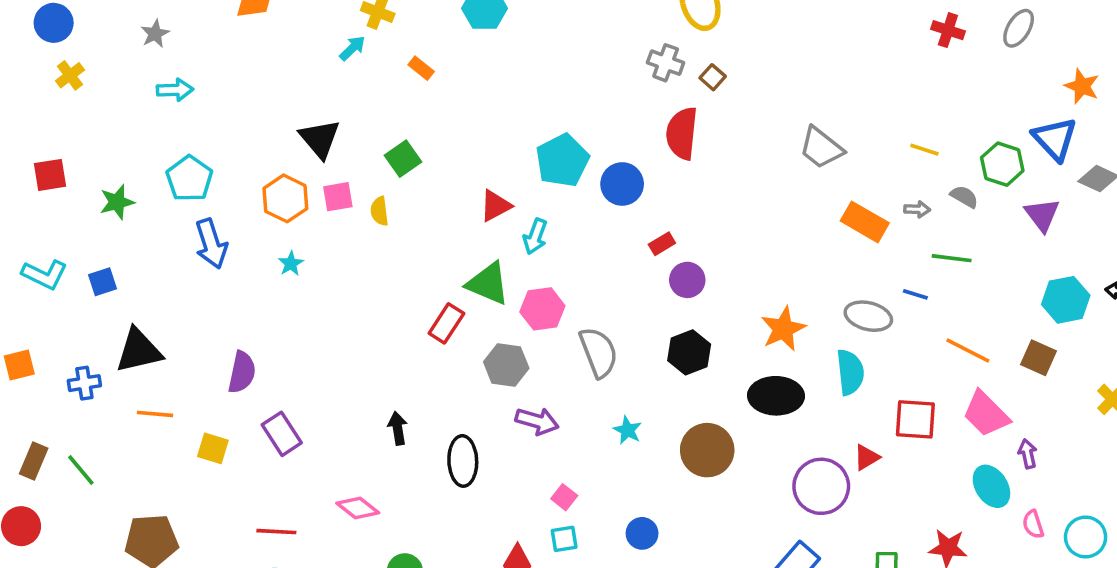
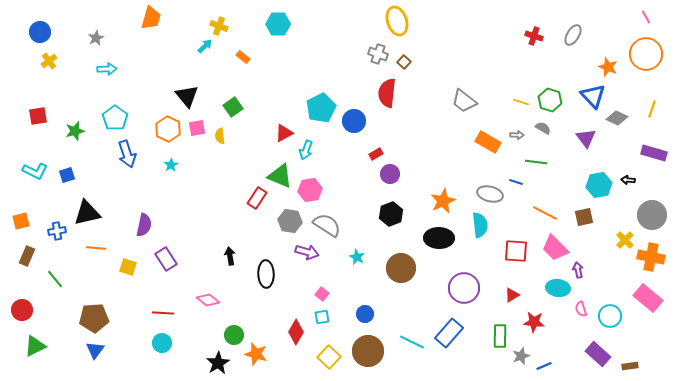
green hexagon: (1002, 164) -> (550, 100), moved
gray semicircle: (599, 352) -> (327, 225), moved, turned -36
brown square: (1038, 358) -> (584, 217), turned -36
red triangle: (867, 457) -> (512, 295), moved
brown rectangle: (34, 461) -> (27, 256), moved
cyan ellipse: (991, 486) -> (558, 288), turned -50

